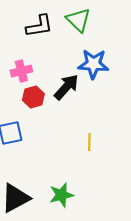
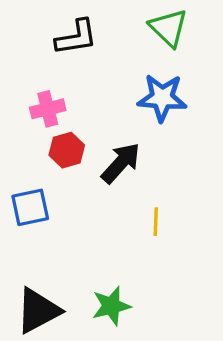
green triangle: (78, 20) -> (168, 28), moved
black arrow: (66, 87) -> (121, 163), moved

